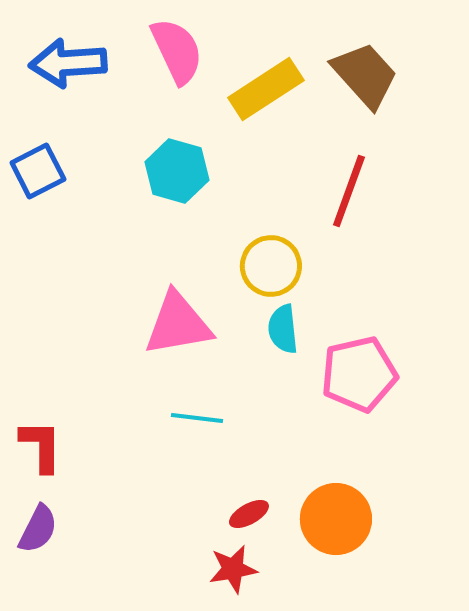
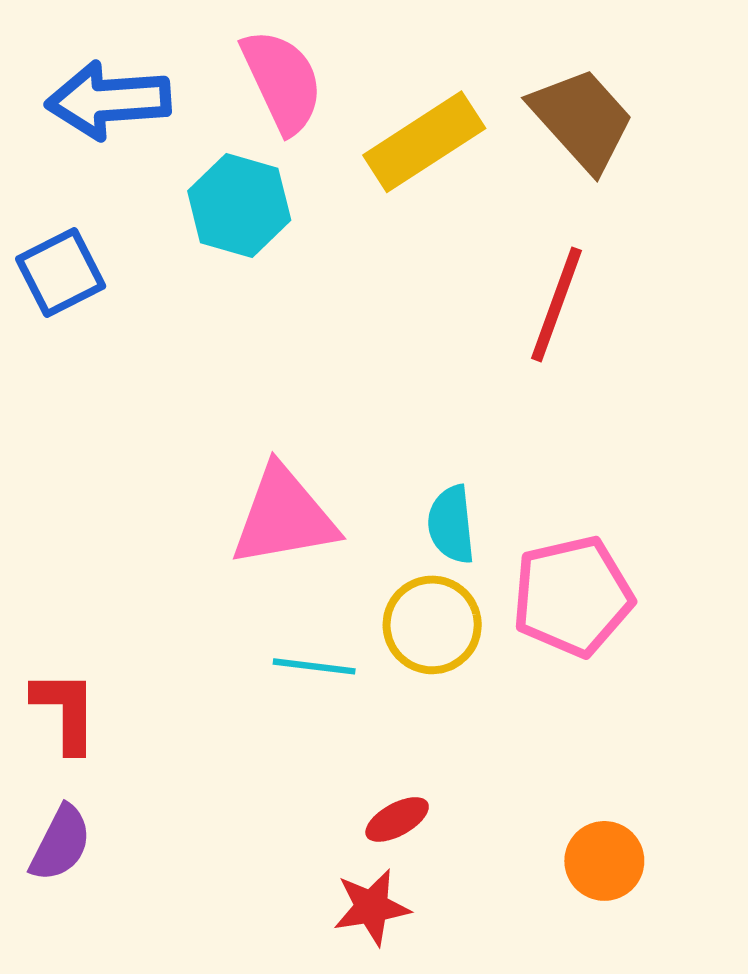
cyan hexagon: (177, 171) -> (239, 206), moved
yellow circle: (271, 266) -> (432, 625), moved
orange circle: (336, 519) -> (604, 861), moved, size x0.7

